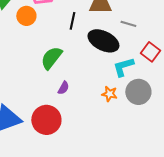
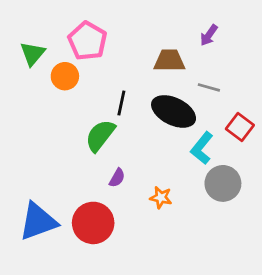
black line: (72, 21) -> (121, 103), moved
cyan L-shape: (123, 67) -> (202, 148), turned -35
orange star: (109, 94) -> (161, 198), moved

